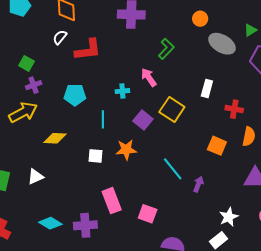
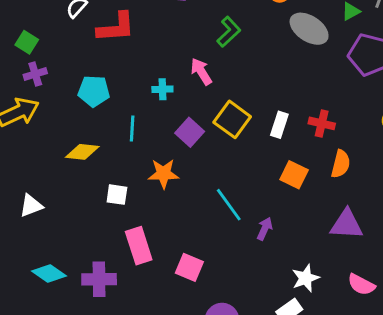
white rectangle: (207, 89) -> (279, 125), moved
yellow diamond: (55, 138) -> (82, 152), moved
white square: (96, 156) -> (117, 195), moved

